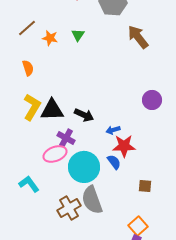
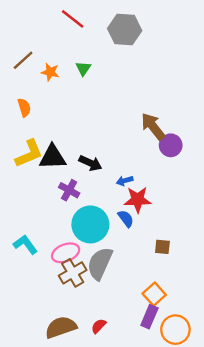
brown arrow: (138, 37) -> (153, 126), moved
yellow L-shape: (32, 107) -> (29, 154), turned 36
pink ellipse: (55, 154) -> (66, 253), moved
gray semicircle: (92, 200) -> (100, 263), turned 44

